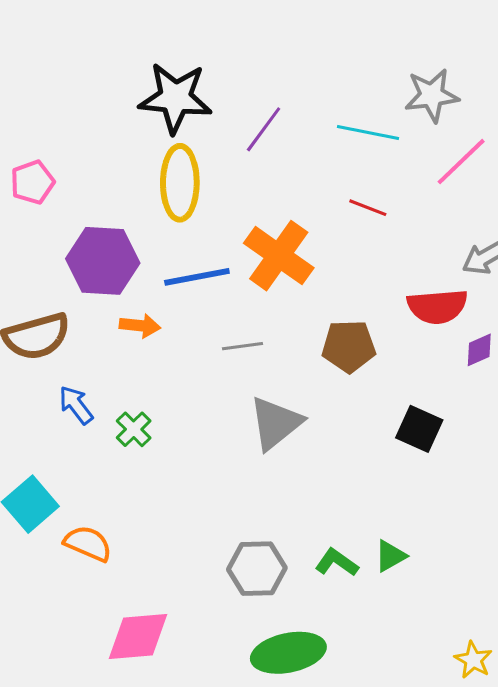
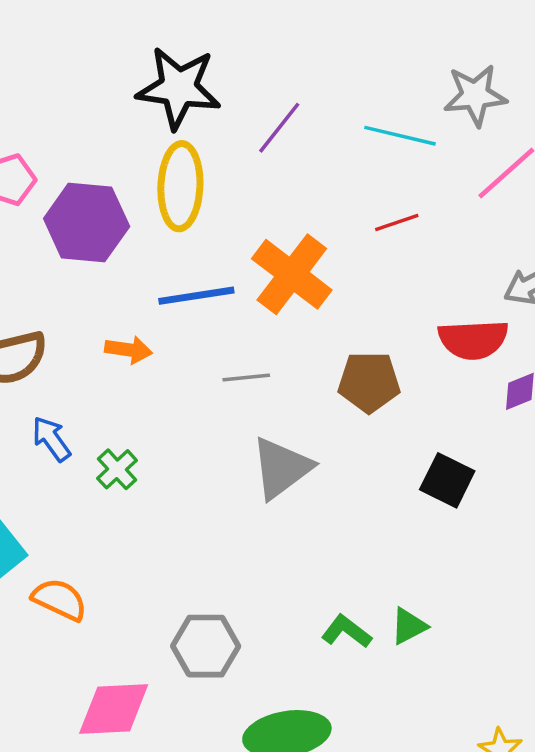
red line: (368, 208) -> (397, 223), turned -42
purple hexagon: (103, 261) -> (87, 223), moved
gray hexagon: (257, 569) -> (206, 646), moved

